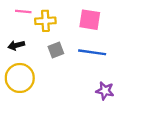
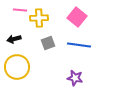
pink square: (90, 20) -> (77, 17), turned 30
purple star: (105, 91) -> (75, 78), moved

